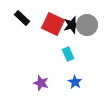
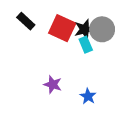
cyan rectangle: (68, 54) -> (86, 45), moved
purple star: (41, 83) -> (53, 84), moved

